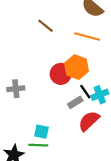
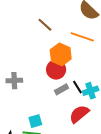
orange hexagon: (77, 67) -> (61, 54), moved
gray rectangle: (75, 102) -> (62, 89), moved
cyan square: (41, 132) -> (35, 121), turned -32

